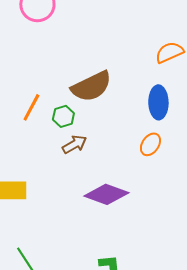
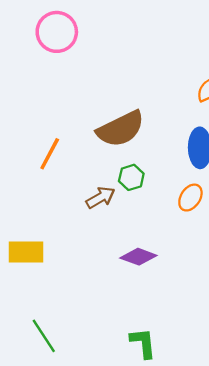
green hexagon: (63, 116) -> (131, 177), moved
purple diamond: (106, 194) -> (138, 257), size x0.7

